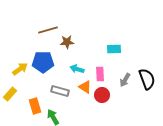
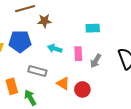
gray arrow: (125, 80) -> (96, 61), moved
orange triangle: (85, 87) -> (63, 83), moved
red circle: (102, 95) -> (82, 89), moved

